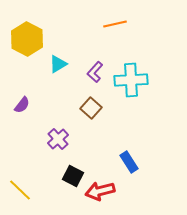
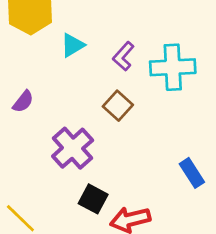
purple cross: (58, 139) -> (73, 148), size x1.4
blue rectangle: (129, 162) -> (192, 173), moved

